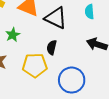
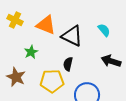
cyan semicircle: (89, 12) -> (104, 30), turned 144

